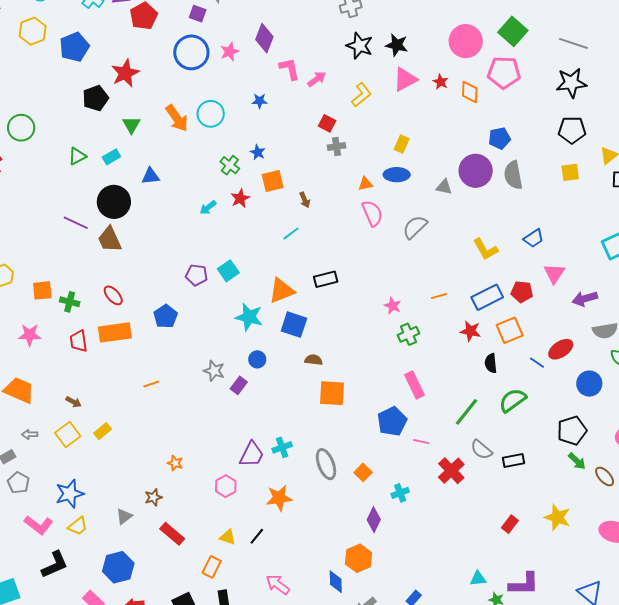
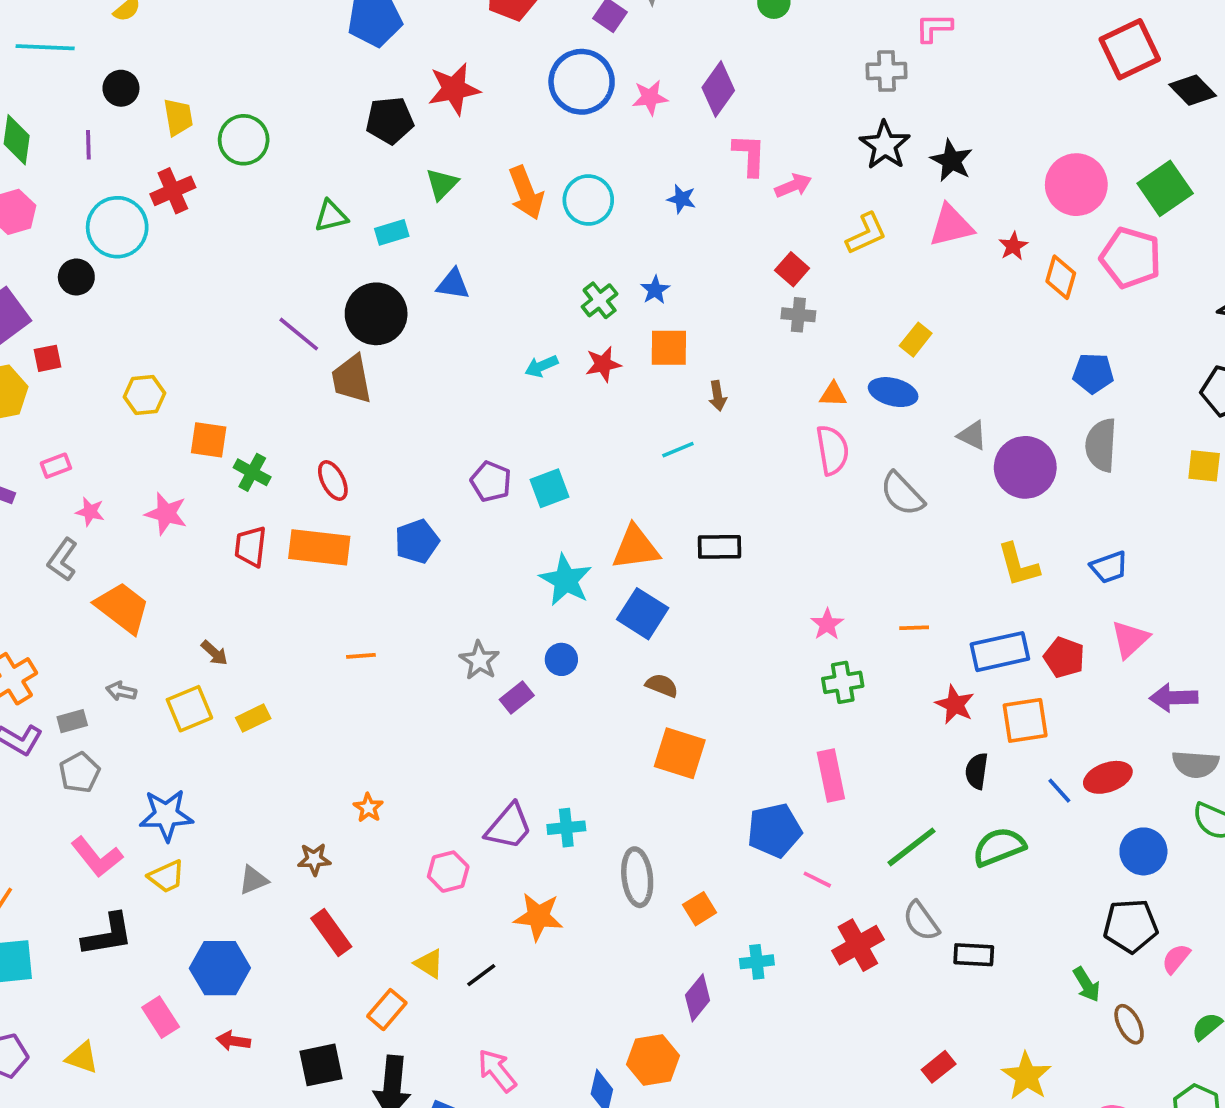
purple circle: (476, 171) -> (1025, 467), moved
gray semicircle: (415, 227) -> (902, 494), turned -104
black pentagon: (572, 431) -> (1131, 926), moved

